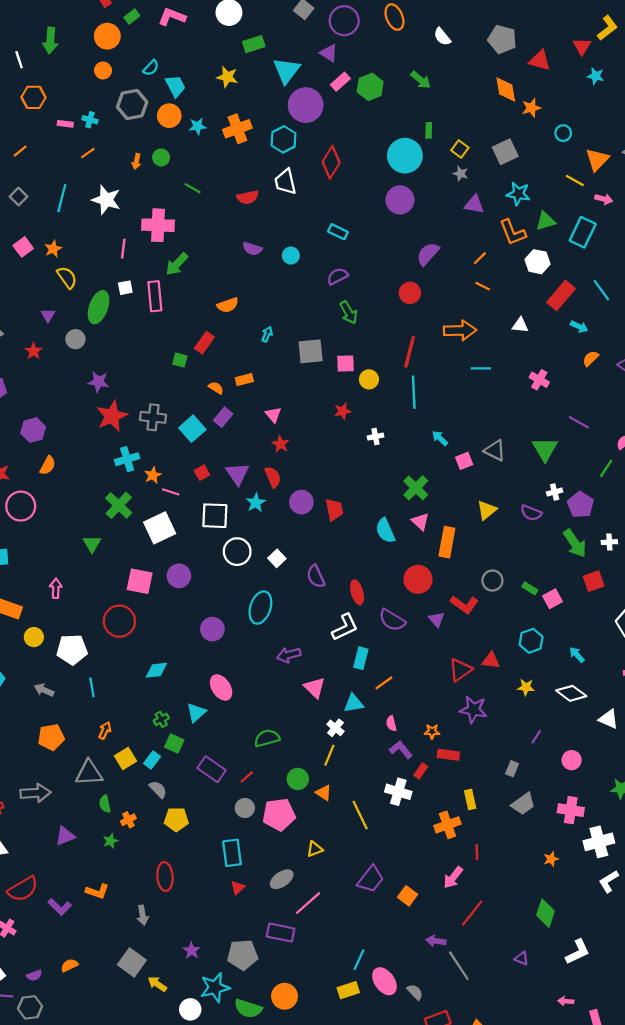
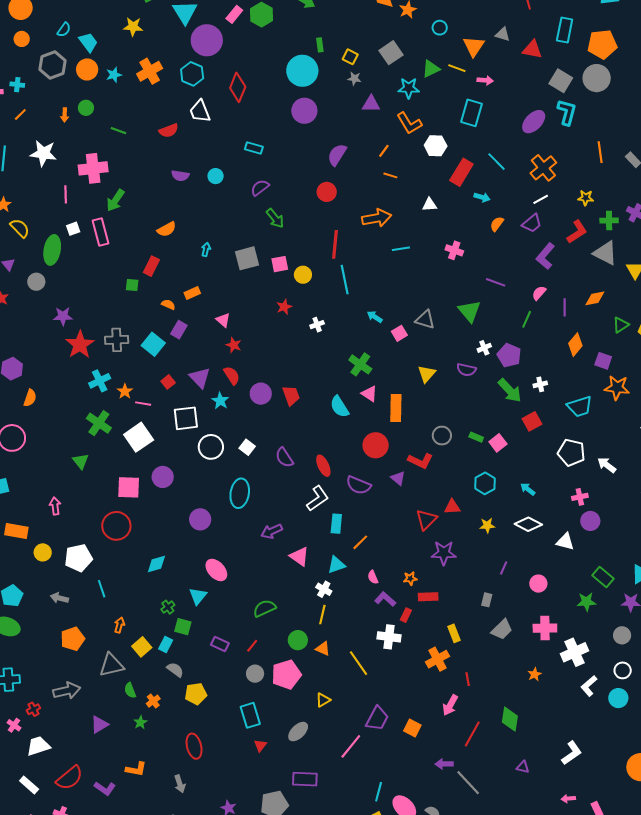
green triangle: (546, 221) -> (431, 69), moved
purple rectangle: (212, 769) -> (220, 644), size x0.7
pink line: (308, 903) -> (351, 746), moved
green diamond: (546, 913) -> (510, 719), moved

